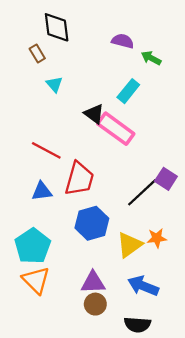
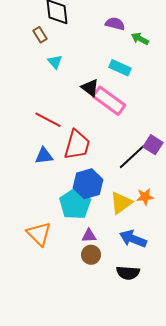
cyan rectangle: (128, 91) -> (120, 68), turned 75
cyan pentagon: (33, 246) -> (75, 204), moved
purple triangle: (93, 282) -> (89, 236), size x0.7

